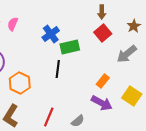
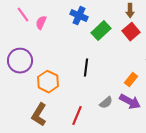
blue cross: (51, 34) -> (79, 16), moved, turned -30
green rectangle: (70, 47) -> (101, 31), moved, turned -30
gray semicircle: (78, 121) -> (106, 103), moved

